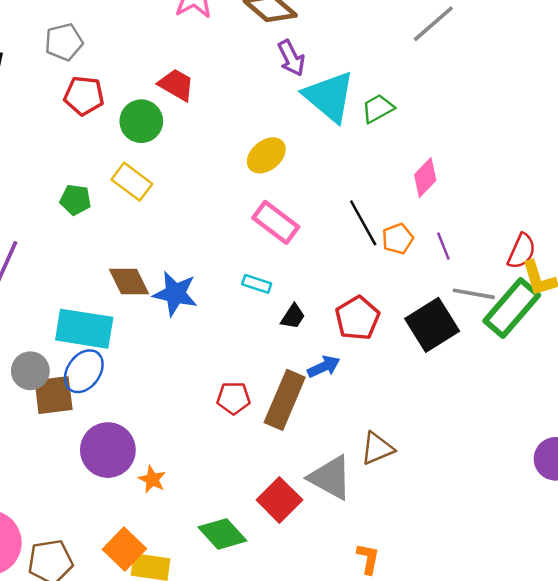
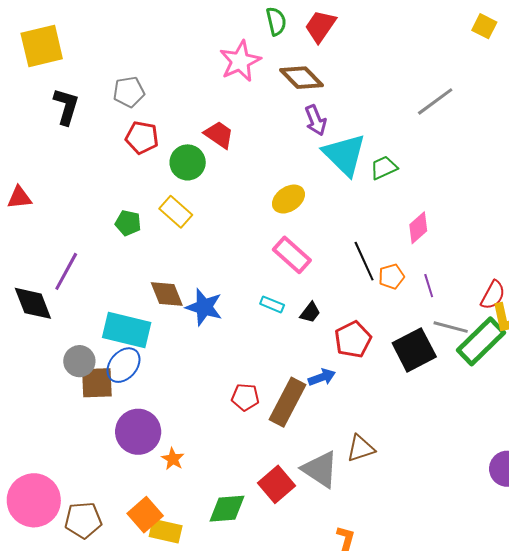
black trapezoid: (293, 316) -> (310, 313), moved
green diamond: (222, 534) -> (227, 509), turned -57

